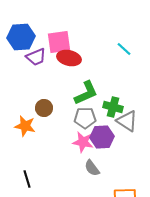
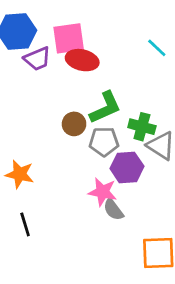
brown circle: (44, 108) -> (74, 124), moved
orange star: (25, 126) -> (20, 174), moved
pink star: (83, 142) -> (103, 192), moved

